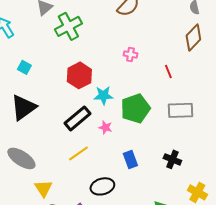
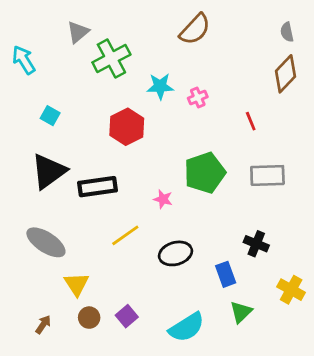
pink cross: (130, 54) -> (198, 97), turned -32
cyan star: (103, 95) -> (160, 86), moved
black rectangle: (77, 118) -> (97, 187), moved, turned 32
blue rectangle: (130, 159) -> (226, 274), moved
black ellipse: (102, 186) -> (175, 253), moved

